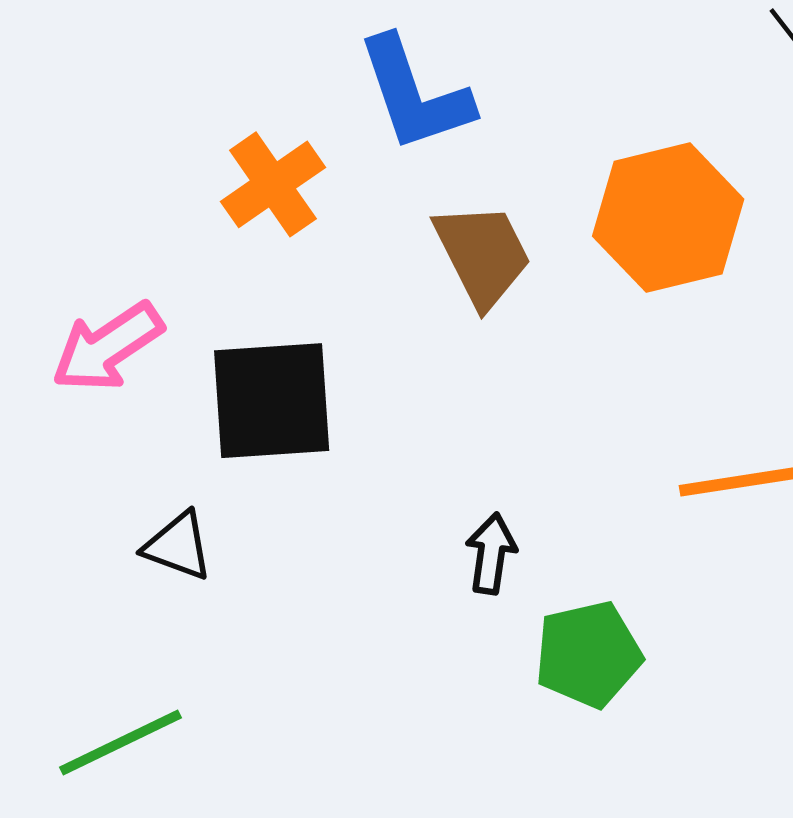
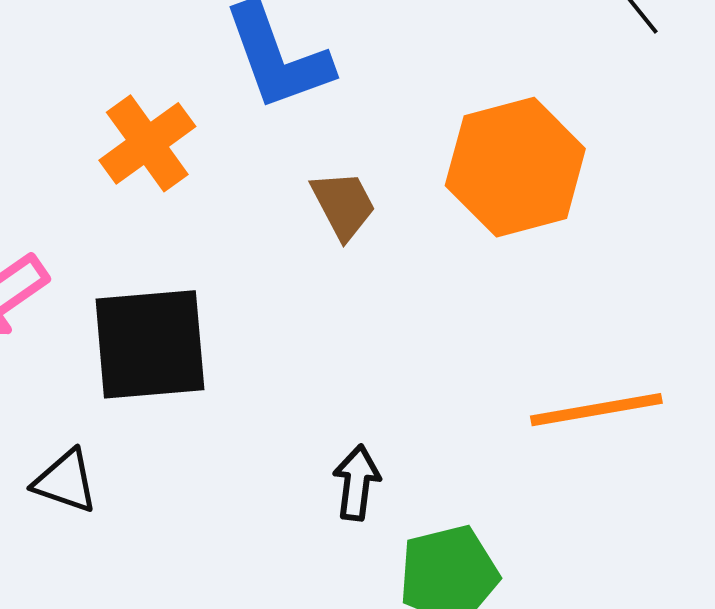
brown trapezoid: (483, 255) -> (343, 205), size x0.7

